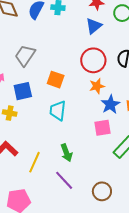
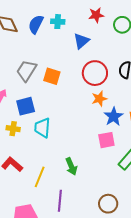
blue triangle: (94, 26) -> (81, 41), moved
orange square: (56, 80) -> (52, 76), moved
cyan trapezoid: (58, 111) -> (42, 128), moved
purple line: (64, 180) -> (60, 201), moved, turned 50

